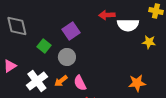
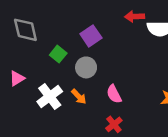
orange arrow: (61, 81) -> (79, 97), turned -96
pink semicircle: (80, 83) -> (114, 94), moved

